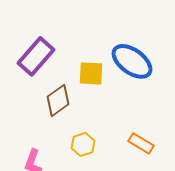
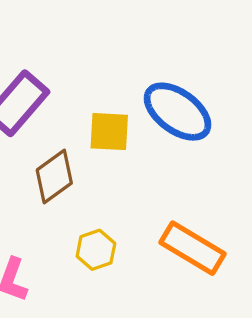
orange rectangle: (141, 143) -> (192, 248), size x1.5

